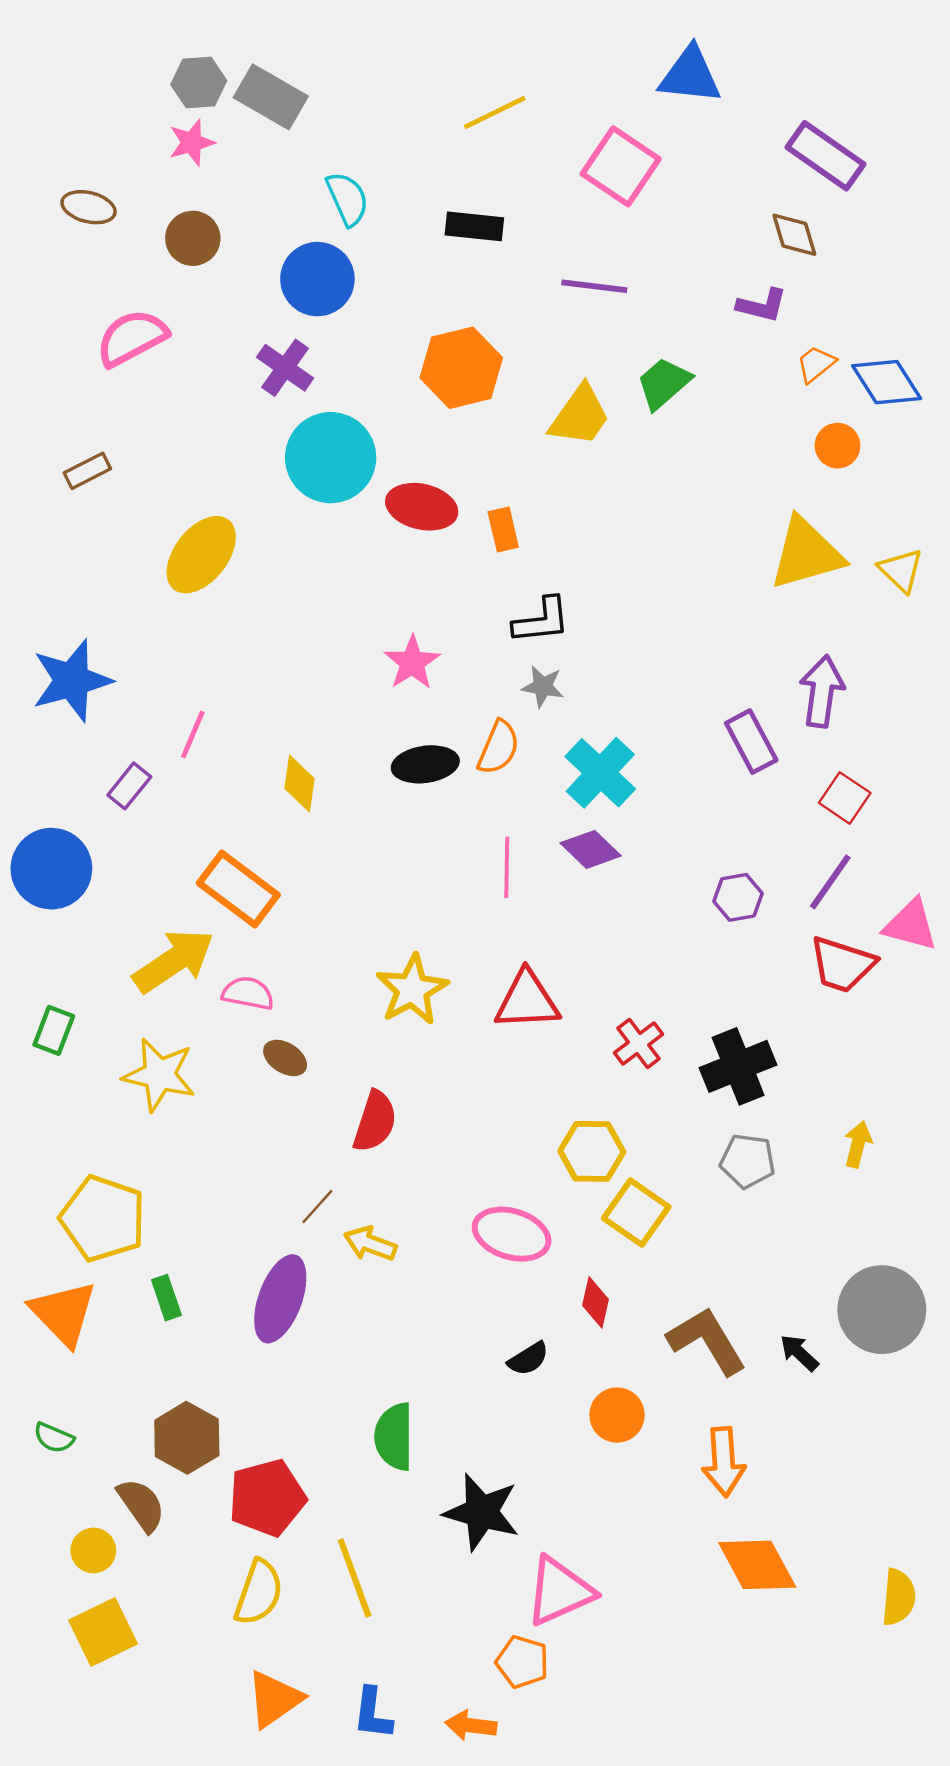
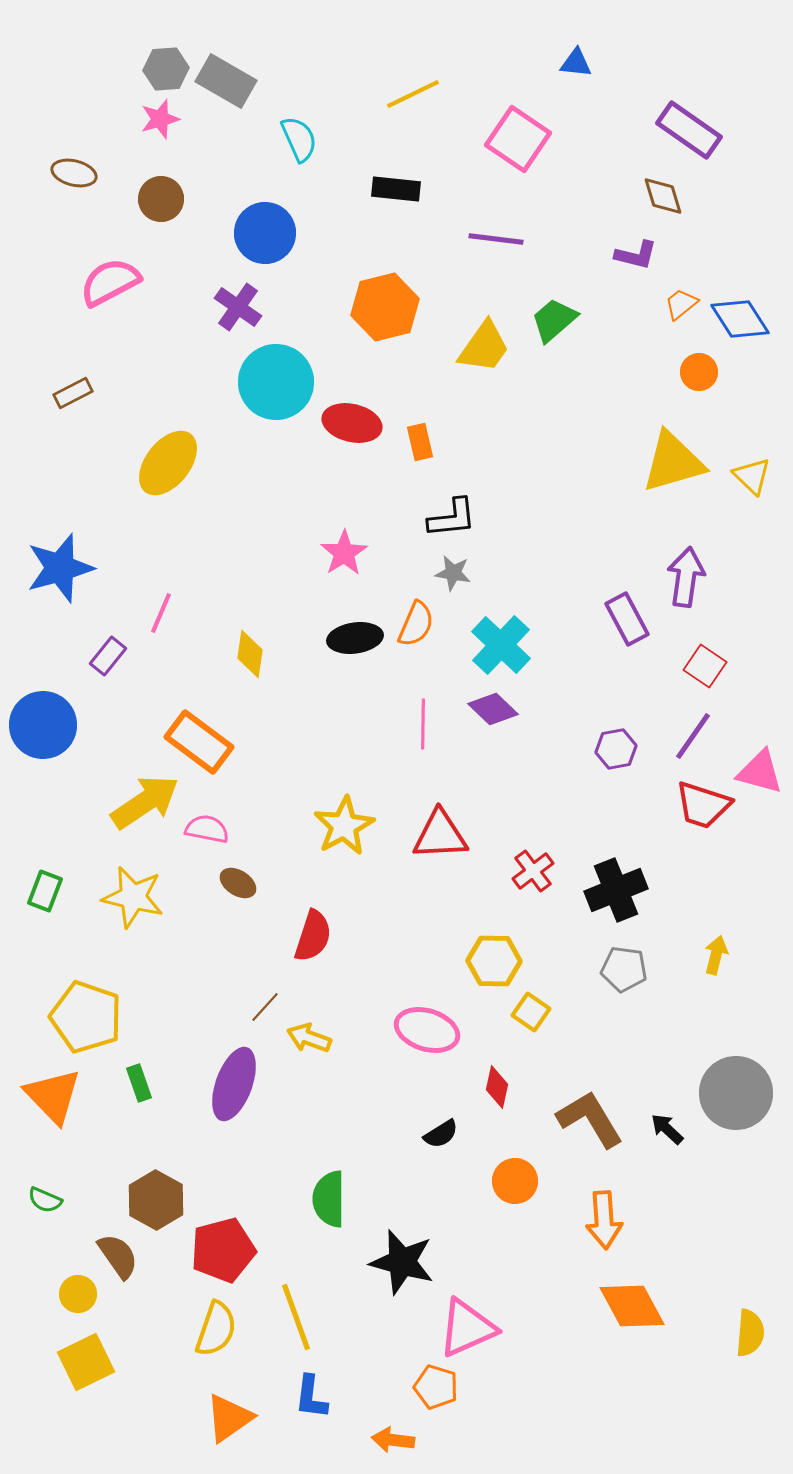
blue triangle: (690, 75) -> (576, 63), size x0.6
cyan semicircle: (347, 199) -> (299, 139), moved
green rectangle: (54, 1030) -> (45, 891), moved
yellow square: (636, 1213) -> (531, 1012), size x0.7
blue L-shape: (373, 1713) -> (311, 1397), moved

